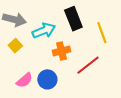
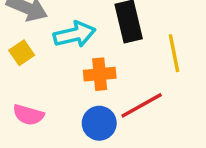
blue circle: (47, 79) -> (99, 123), moved
pink semicircle: (24, 80) -> (28, 115), turned 48

